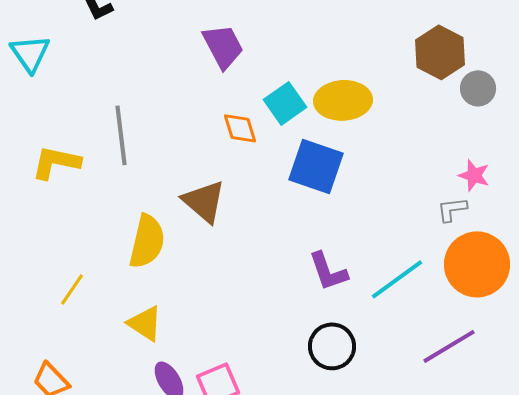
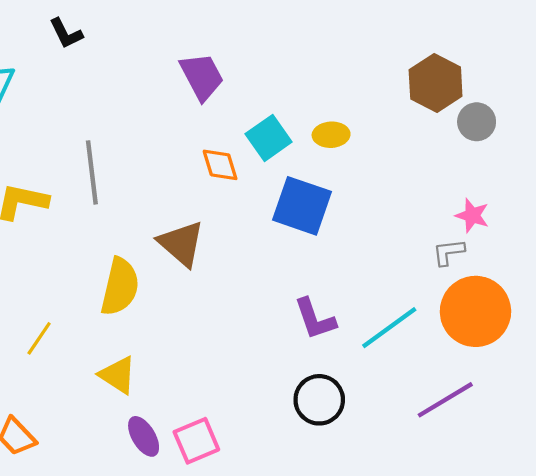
yellow ellipse: (343, 100) -> (331, 135), size x0.6

